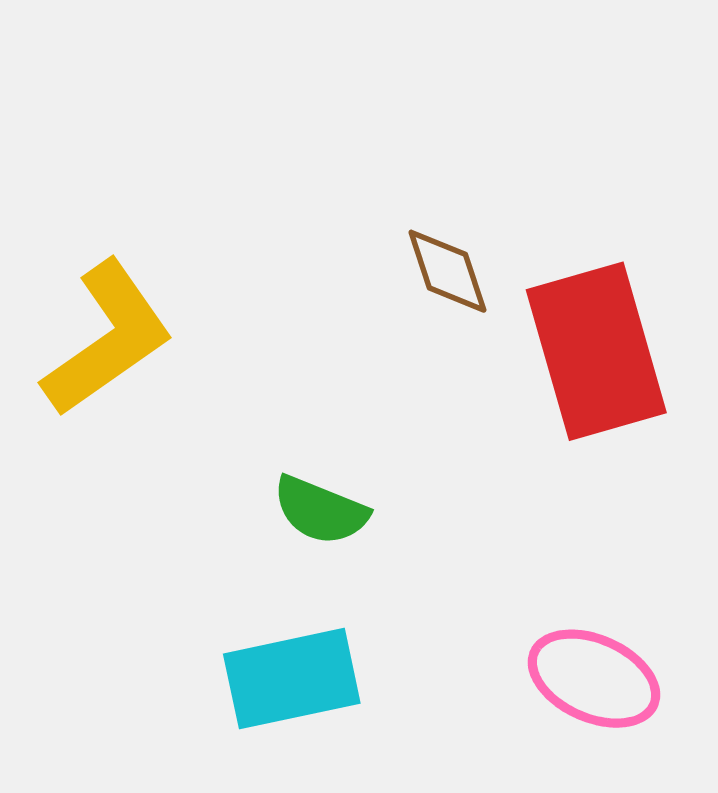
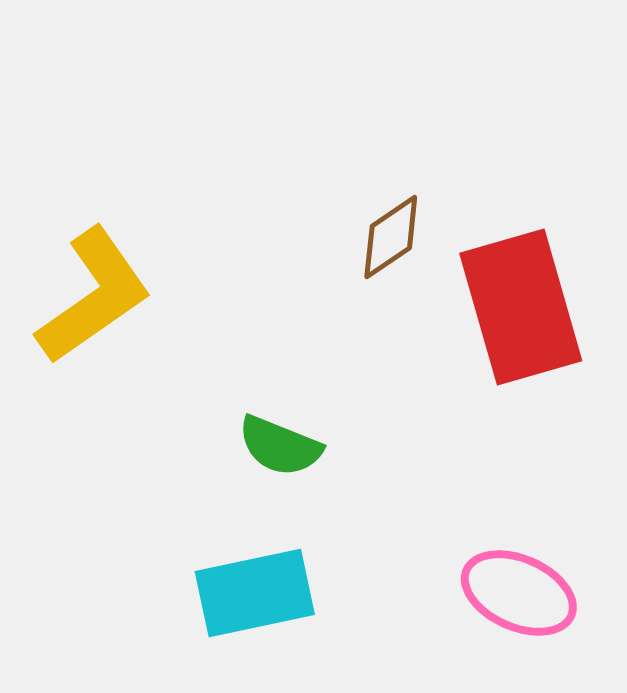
brown diamond: (447, 271) -> (391, 237), turned 74

